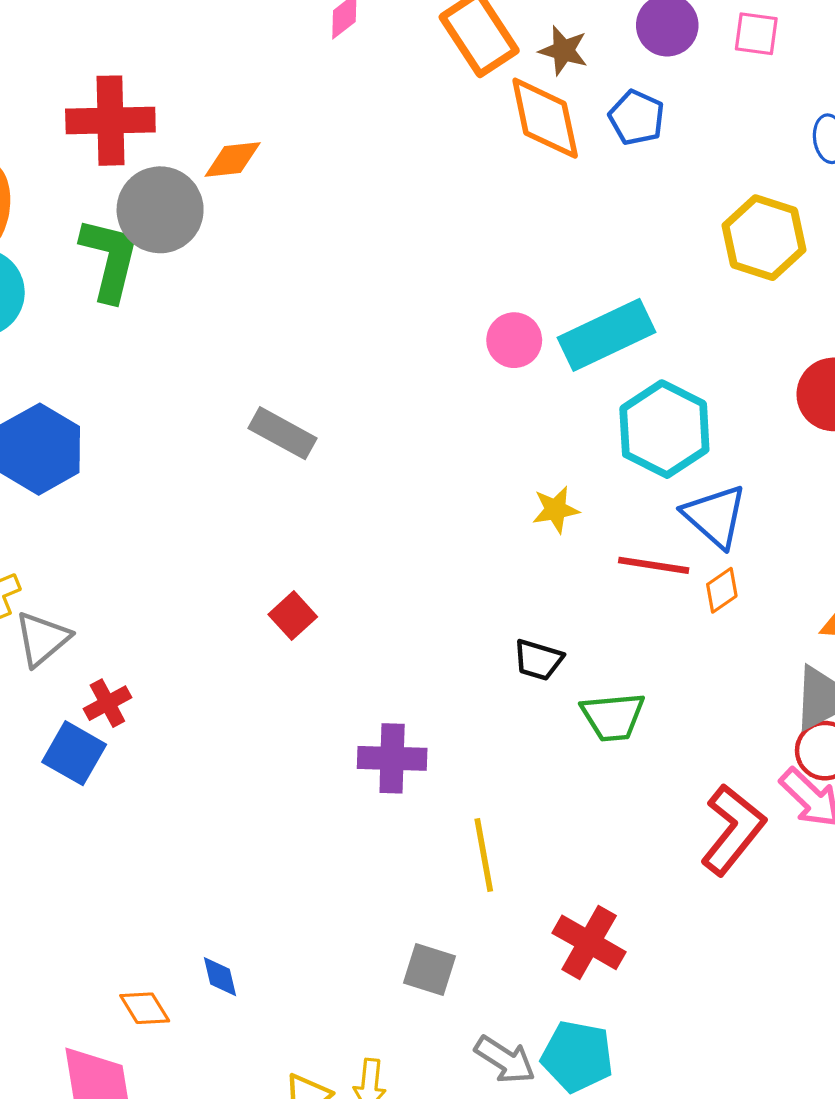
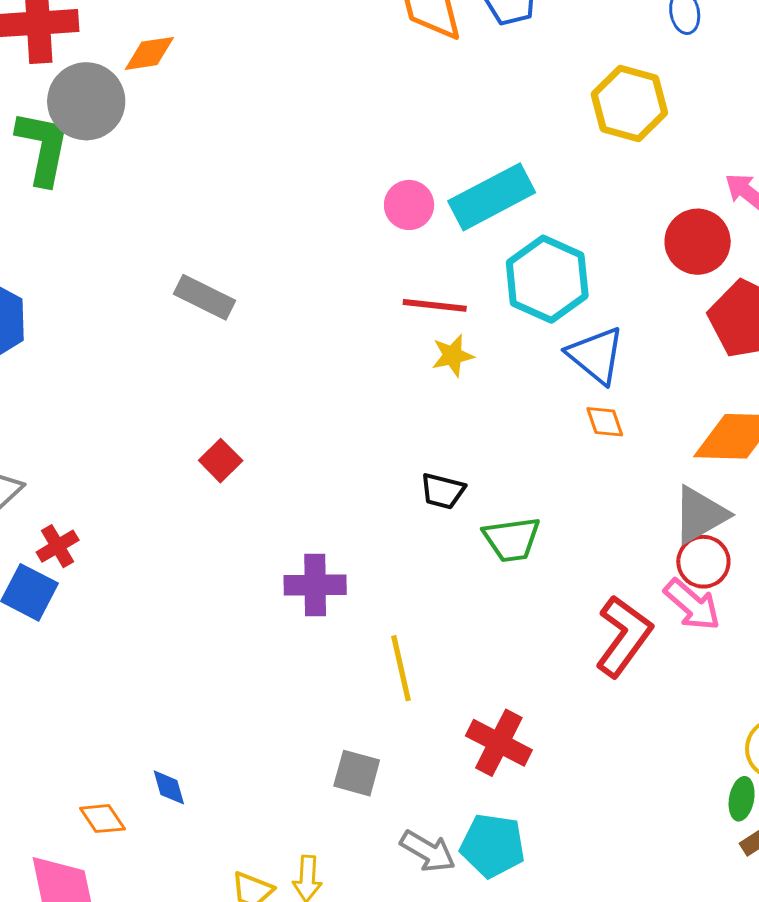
red line: (654, 565) -> (435, 305), moved
orange diamond: (722, 590) -> (605, 422), turned -72

